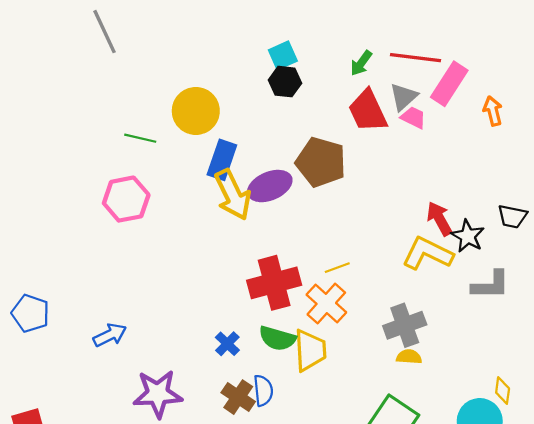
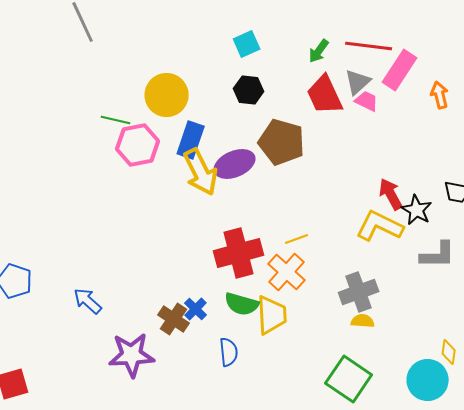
black hexagon: (285, 82) -> (249, 90), moved
pink hexagon: (126, 199) -> (138, 145), moved
blue arrow: (110, 335) -> (88, 301), turned -112
brown cross: (238, 397) -> (174, 319), moved

